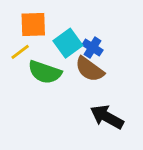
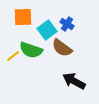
blue cross: (92, 48) -> (67, 24), moved
yellow line: (20, 52) -> (13, 56), moved

